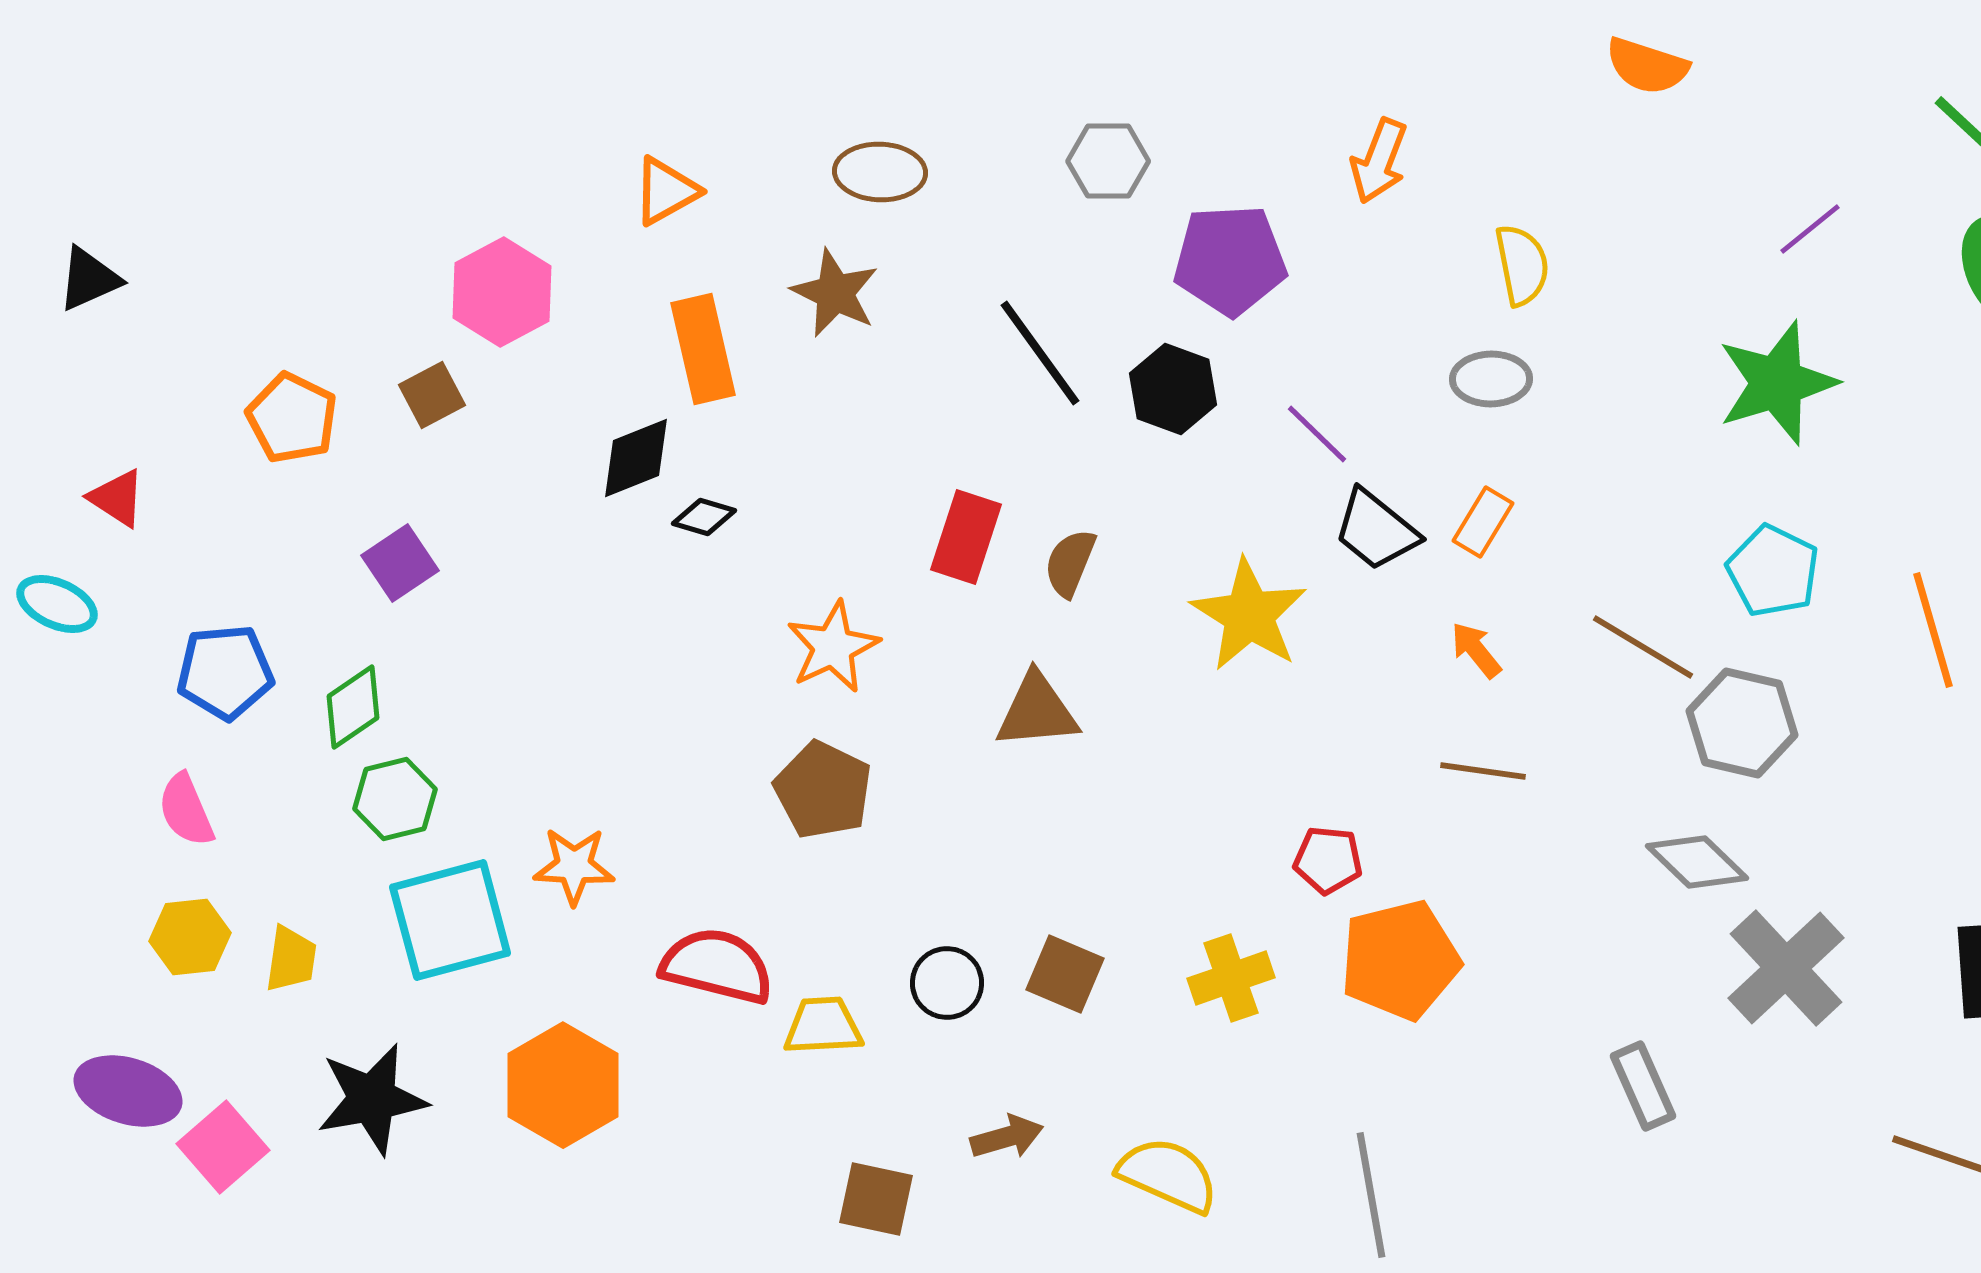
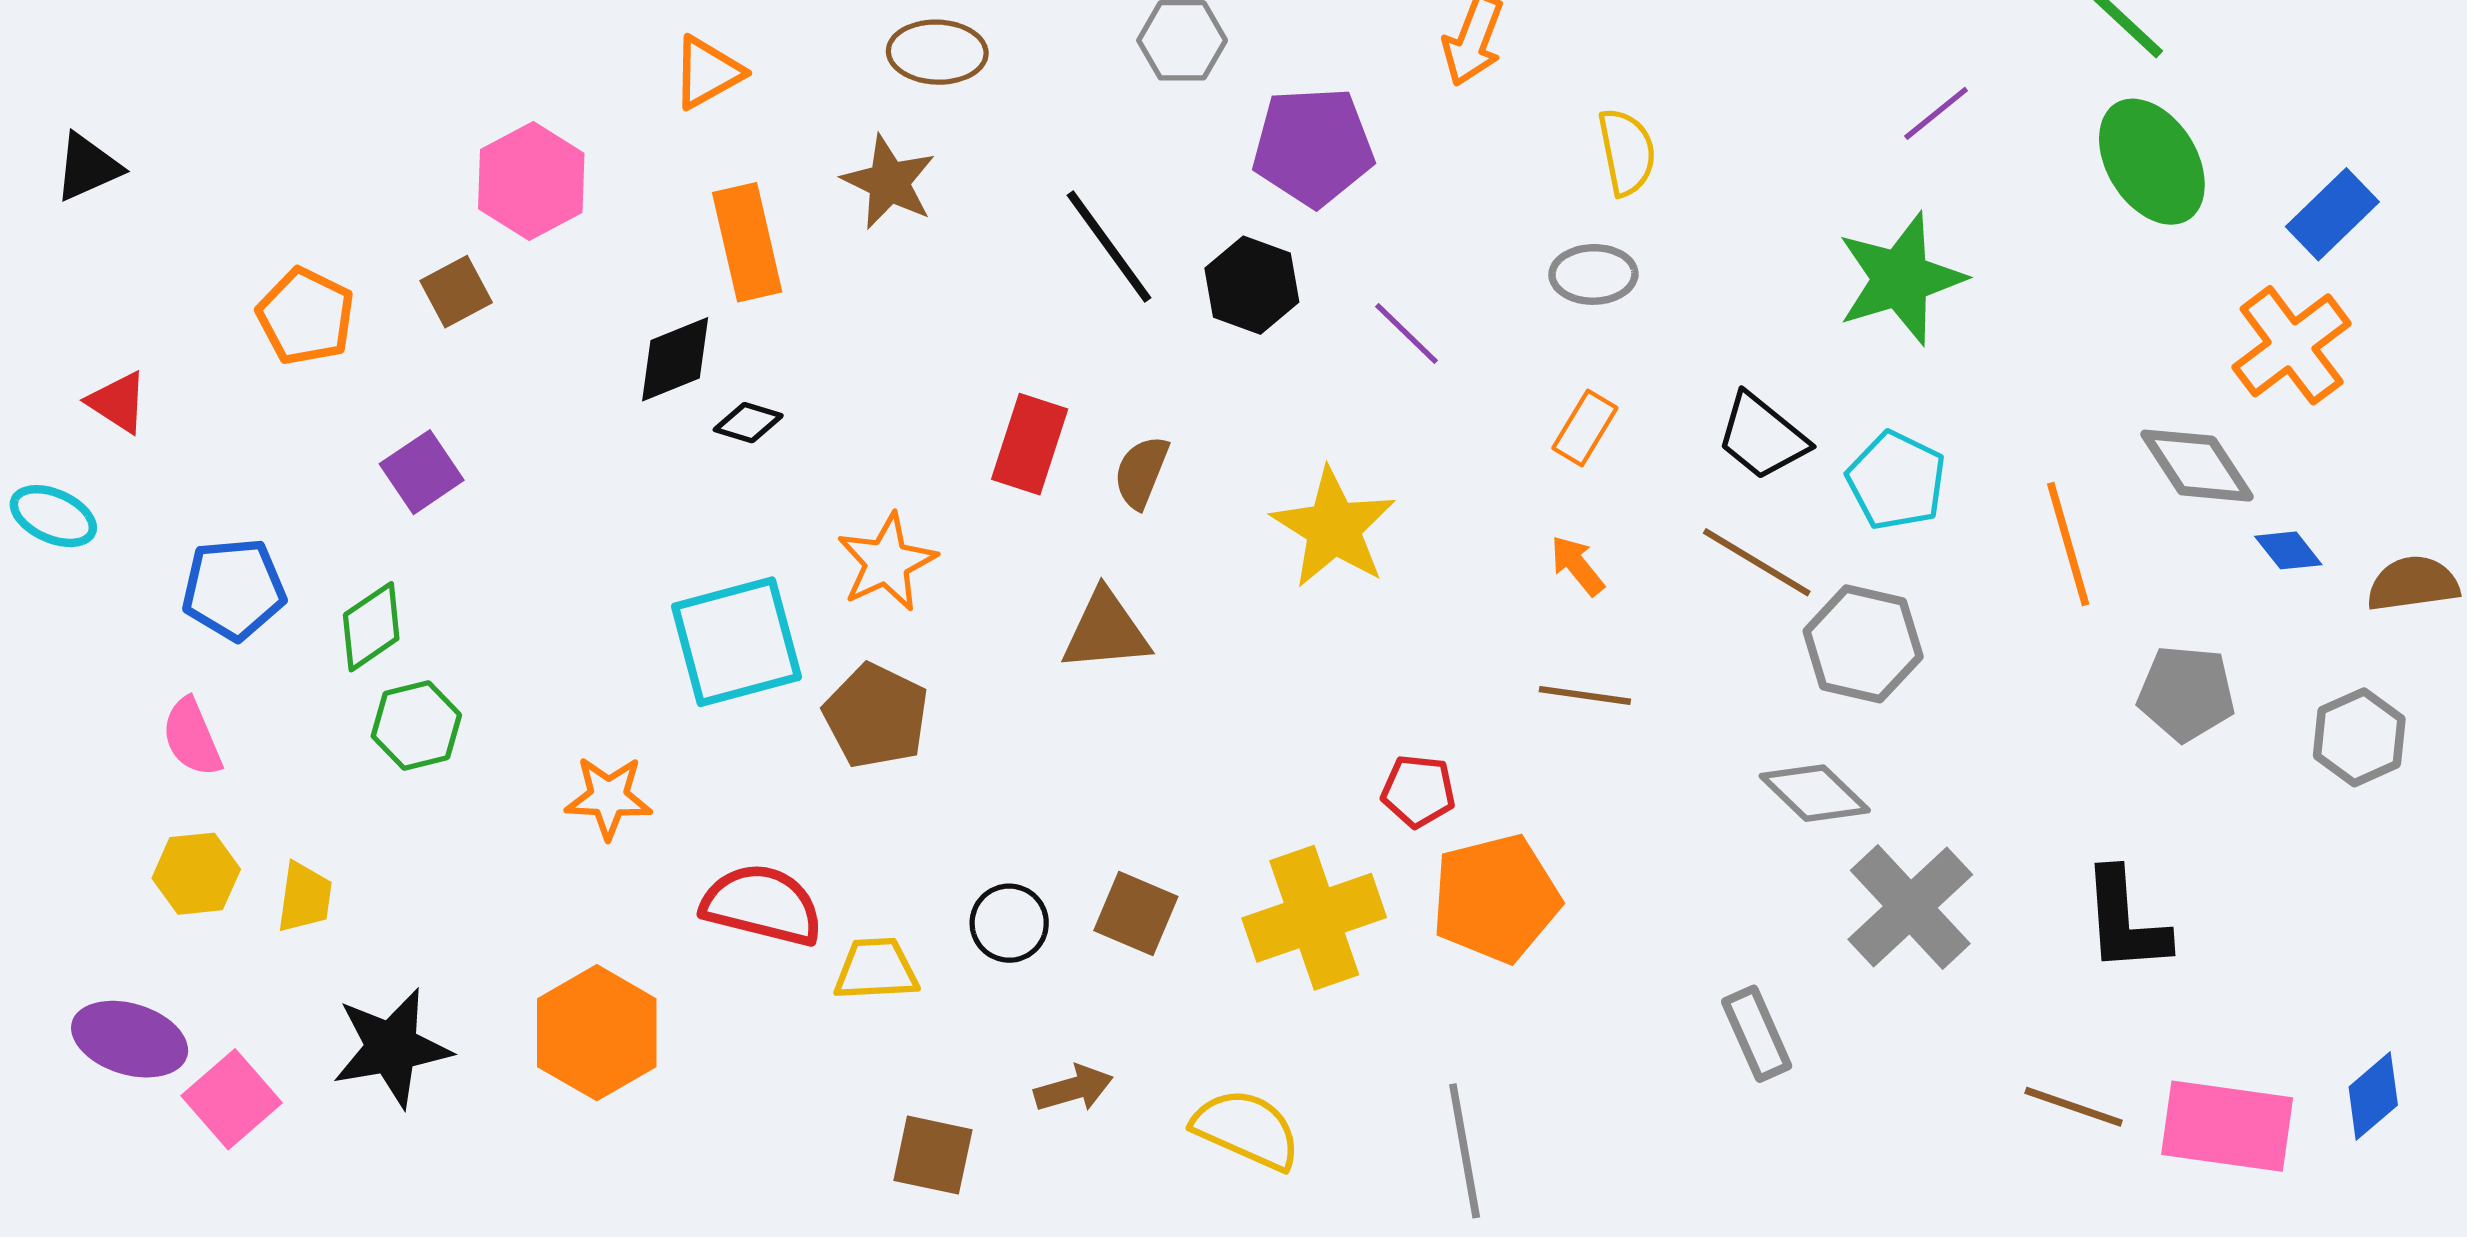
black trapezoid: (1376, 530) -> (1762, 437), moved
cyan square: (450, 920) -> (736, 642), moved
yellow cross: (1231, 978) -> (1314, 918), size x1.5

